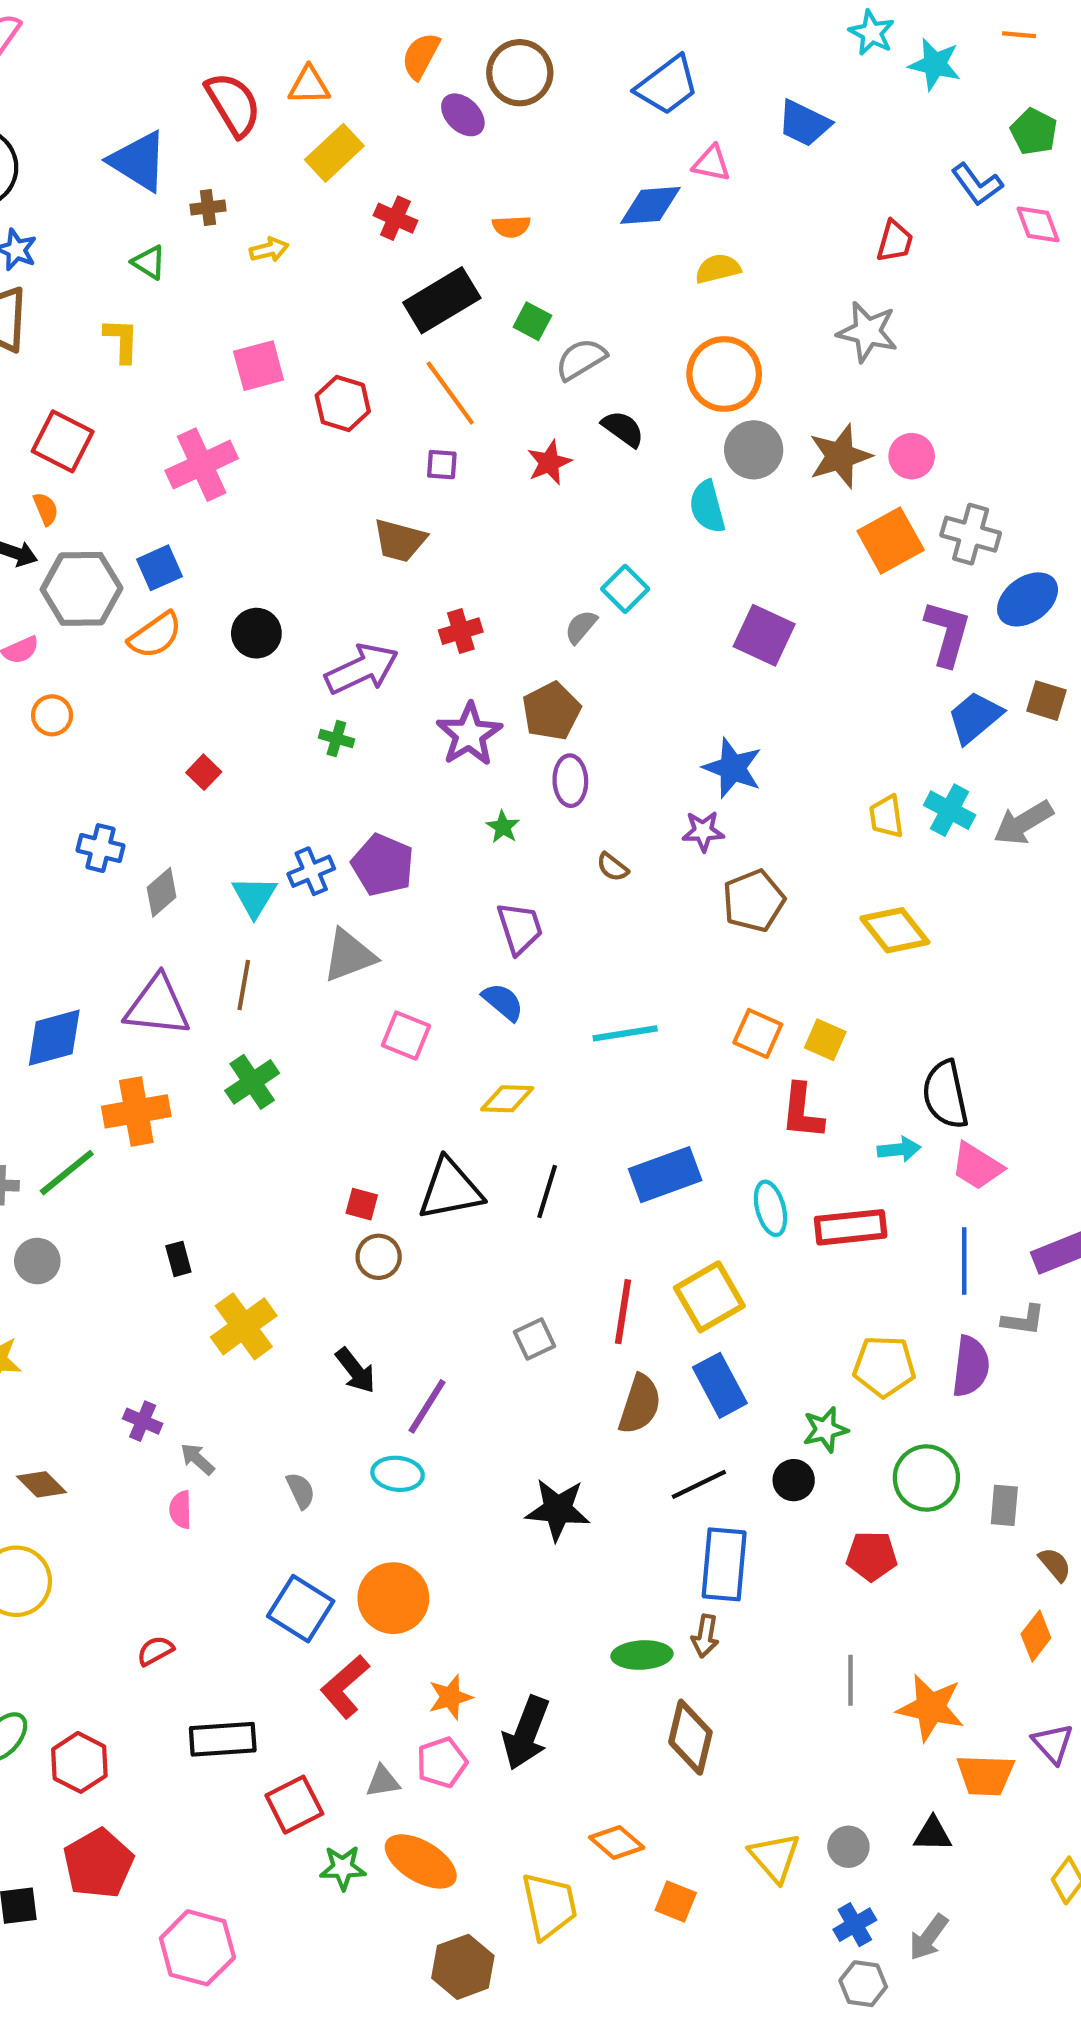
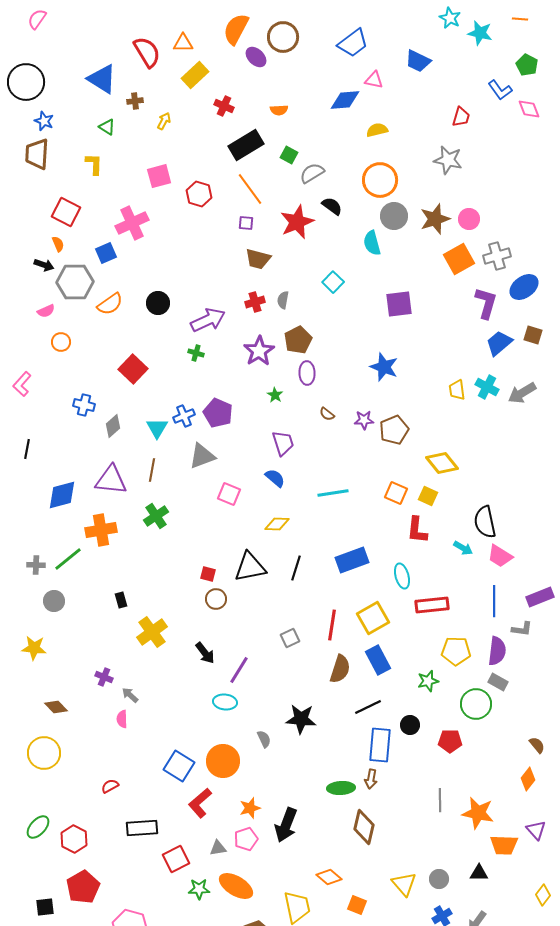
orange semicircle: (421, 56) -> (236, 29), size x1.4
yellow arrow: (269, 250) -> (164, 121), turned -48
red star: (549, 462) -> (297, 222), size x1.6
gray cross: (971, 534) -> (497, 256), turned -32
brown trapezoid: (400, 540) -> (258, 259), moved
blue square: (159, 568) -> (106, 253), moved
gray semicircle: (581, 627) -> (283, 300), moved, turned -30
purple square: (764, 635) -> (399, 304), turned -32
red square: (204, 772) -> (133, 369), size x1.8
purple star: (703, 831) -> (364, 420), moved
yellow diamond: (895, 930) -> (442, 463), moved
cyan arrow: (899, 1149) -> (463, 548), turned 36
red rectangle: (851, 1227) -> (432, 605), moved
black circle: (794, 1480) -> (410, 725), moved
gray semicircle: (301, 1491) -> (264, 739), moved
gray rectangle: (1004, 1505) -> (498, 682), moved, turned -66

